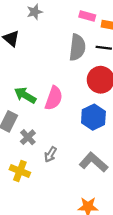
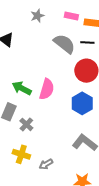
gray star: (35, 12) -> (37, 16), moved
gray semicircle: (77, 47) -> (64, 44), turned -55
gray arrow: (50, 154) -> (46, 164), moved, turned 32

